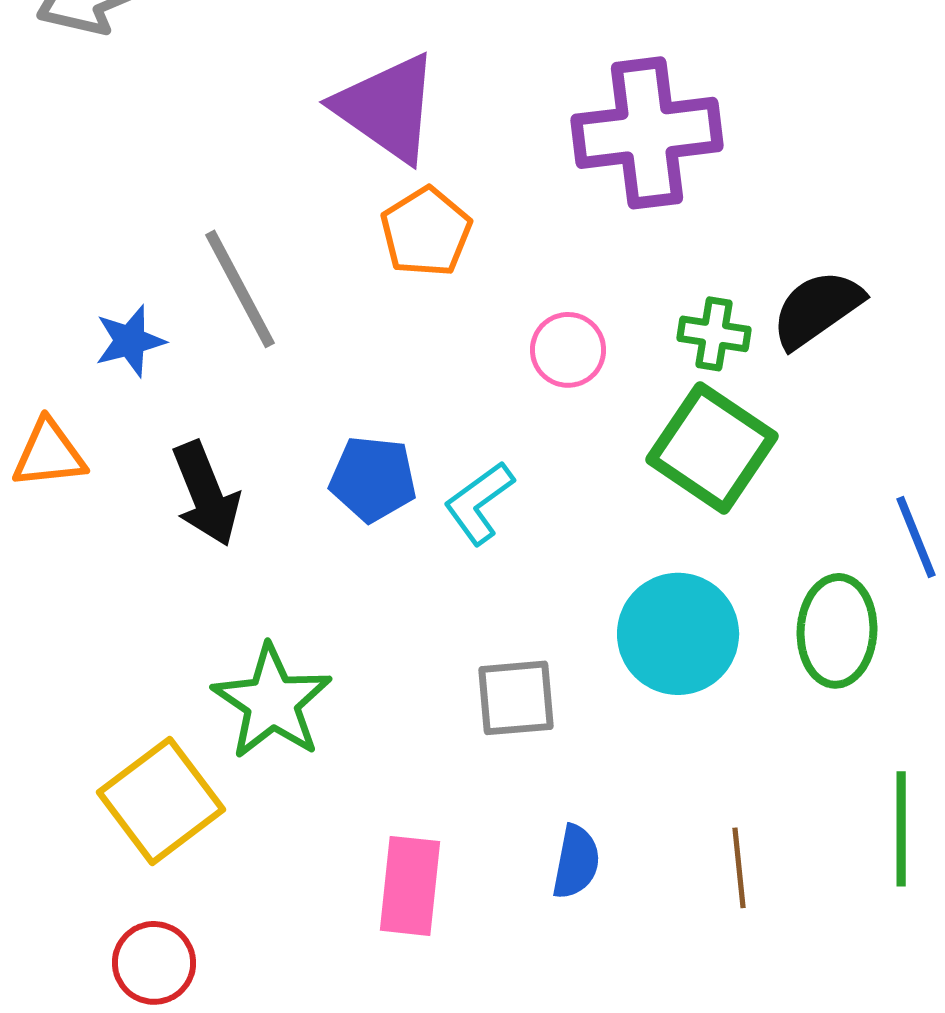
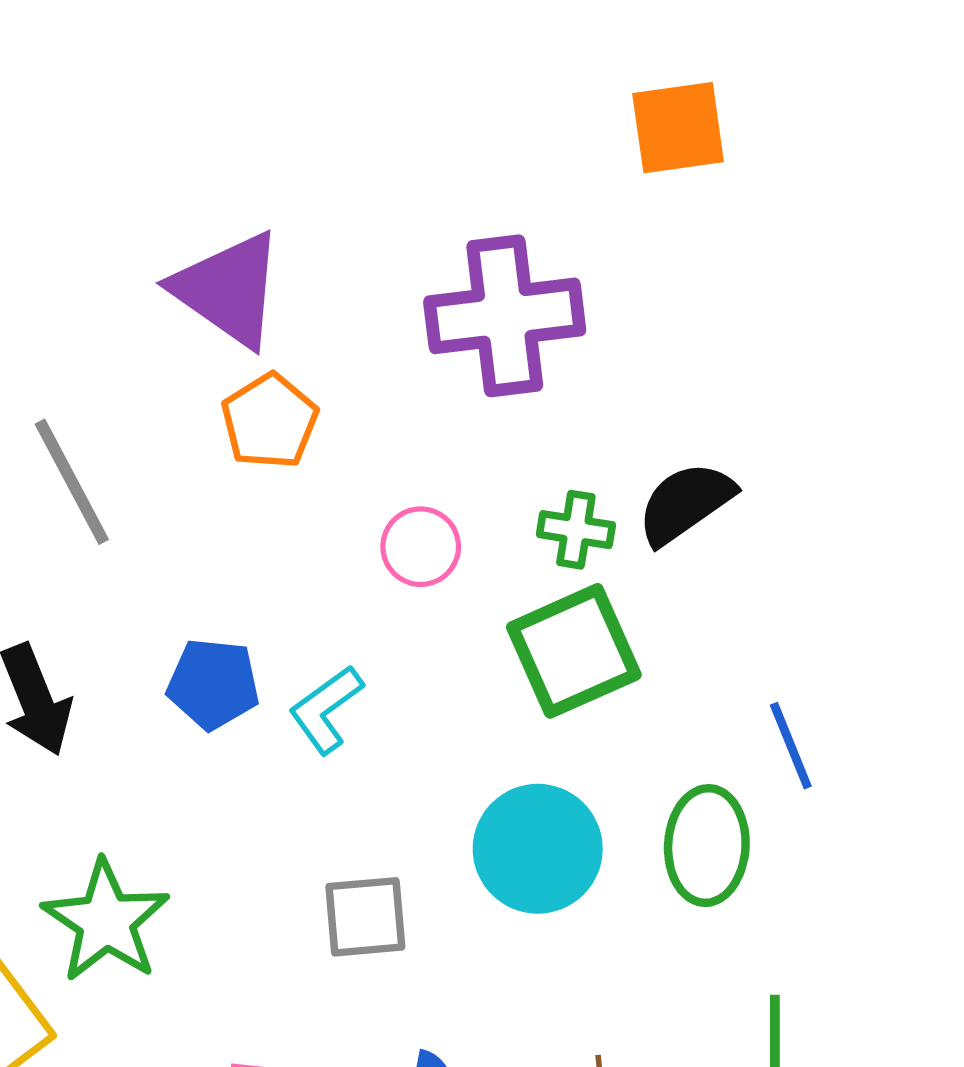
green square: (712, 448) -> (574, 651), turned 32

